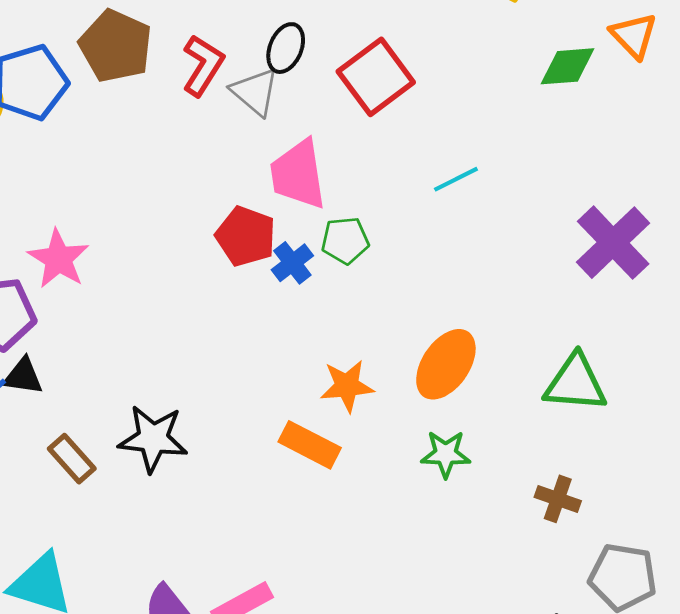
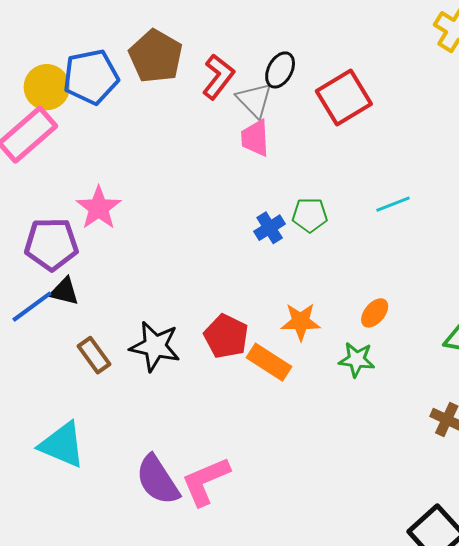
pink trapezoid: (298, 174) -> (255, 138), moved, size x0.7
cyan line: (456, 179) -> (393, 204), moved
red pentagon: (246, 236) -> (226, 336), moved
orange ellipse: (446, 364) -> (375, 313), size x0.6
green star: (446, 454) -> (357, 360), moved

